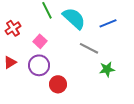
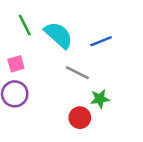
pink square: (40, 41) -> (16, 64), turned 32
red circle: (58, 84) -> (80, 118), moved

